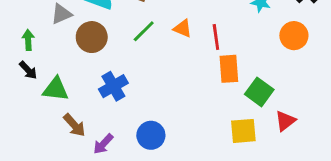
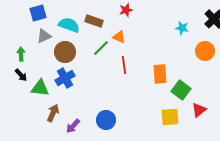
orange triangle: (183, 28) -> (119, 37), moved
red line: (216, 37) -> (124, 65), moved
blue cross: (113, 86) -> (65, 78), moved
brown arrow: (74, 125) -> (53, 113), turned -114

